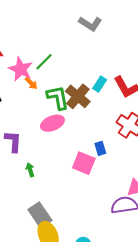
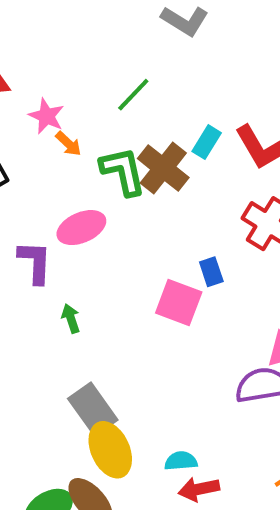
green line: (44, 62) -> (133, 95), moved
pink star: (21, 69) -> (47, 116), size x0.7
pink ellipse: (52, 123) -> (81, 228), moved

